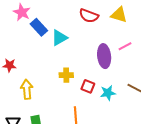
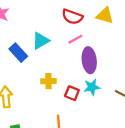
blue rectangle: (39, 27) -> (18, 53), moved
pink line: (125, 46) -> (75, 39), moved
cyan star: (108, 93) -> (92, 87), moved

